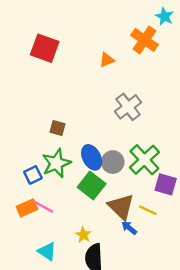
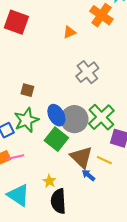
gray circle: (113, 162) -> (74, 119), size x1.4
pink line: (43, 207) -> (15, 157), turned -42
cyan triangle: (47, 251) -> (18, 195), size x1.4

